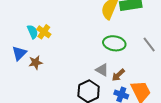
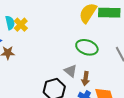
brown arrow: (118, 75) -> (86, 79), turned -48

